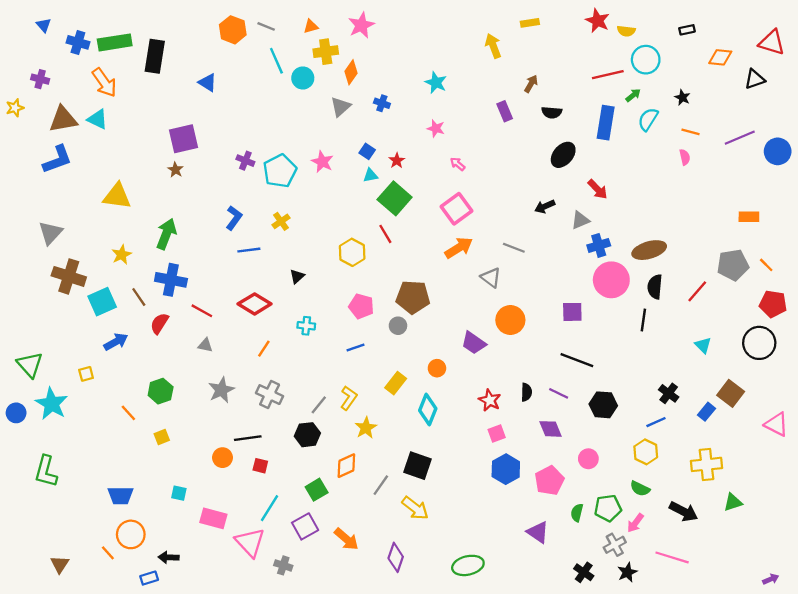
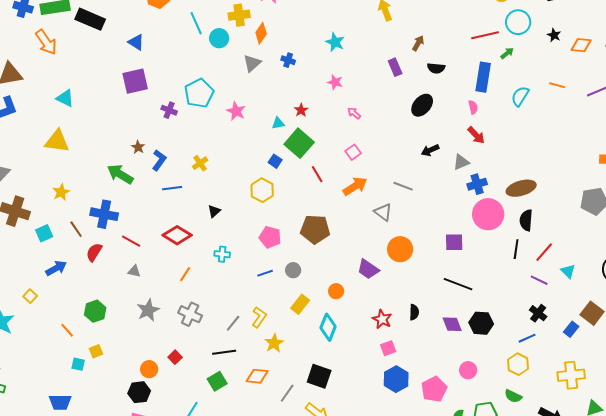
black rectangle: (155, 56) -> (90, 19), turned -76
orange diamond: (720, 57) -> (581, 45), moved
black star: (682, 97) -> (554, 35), moved
cyan triangle: (97, 119) -> (65, 98), moved
cyan semicircle: (648, 119) -> (520, 96), moved
purple square: (184, 139) -> (135, 81), moved
blue square: (367, 151) -> (275, 161), moved
black ellipse: (563, 155) -> (422, 105), moved
pink semicircle: (685, 157) -> (473, 107), moved
brown star: (175, 170) -> (138, 147), moved
cyan pentagon: (280, 171) -> (199, 93), moved
pink square: (456, 209) -> (353, 152), size x0.6
green arrow: (166, 234) -> (120, 174), moved, turned -80
red line: (385, 234) -> (317, 174), moved
red line: (697, 291) -> (544, 252), moved
cyan square: (102, 302) -> (44, 233), size x0.7
gray circle: (398, 326) -> (293, 270), moved
yellow square: (86, 374) -> (30, 296), turned -32
purple line: (559, 393) -> (539, 280), moved
purple diamond: (551, 429) -> (452, 324), moved
black hexagon: (307, 435) -> (139, 392), moved
black line: (248, 438) -> (224, 352), moved
red square: (260, 466) -> (175, 357), moved, turned 32
orange diamond: (346, 466) -> (257, 376), turned 30
green square: (317, 490) -> (217, 381), moved
cyan square: (179, 493) -> (78, 364), moved

